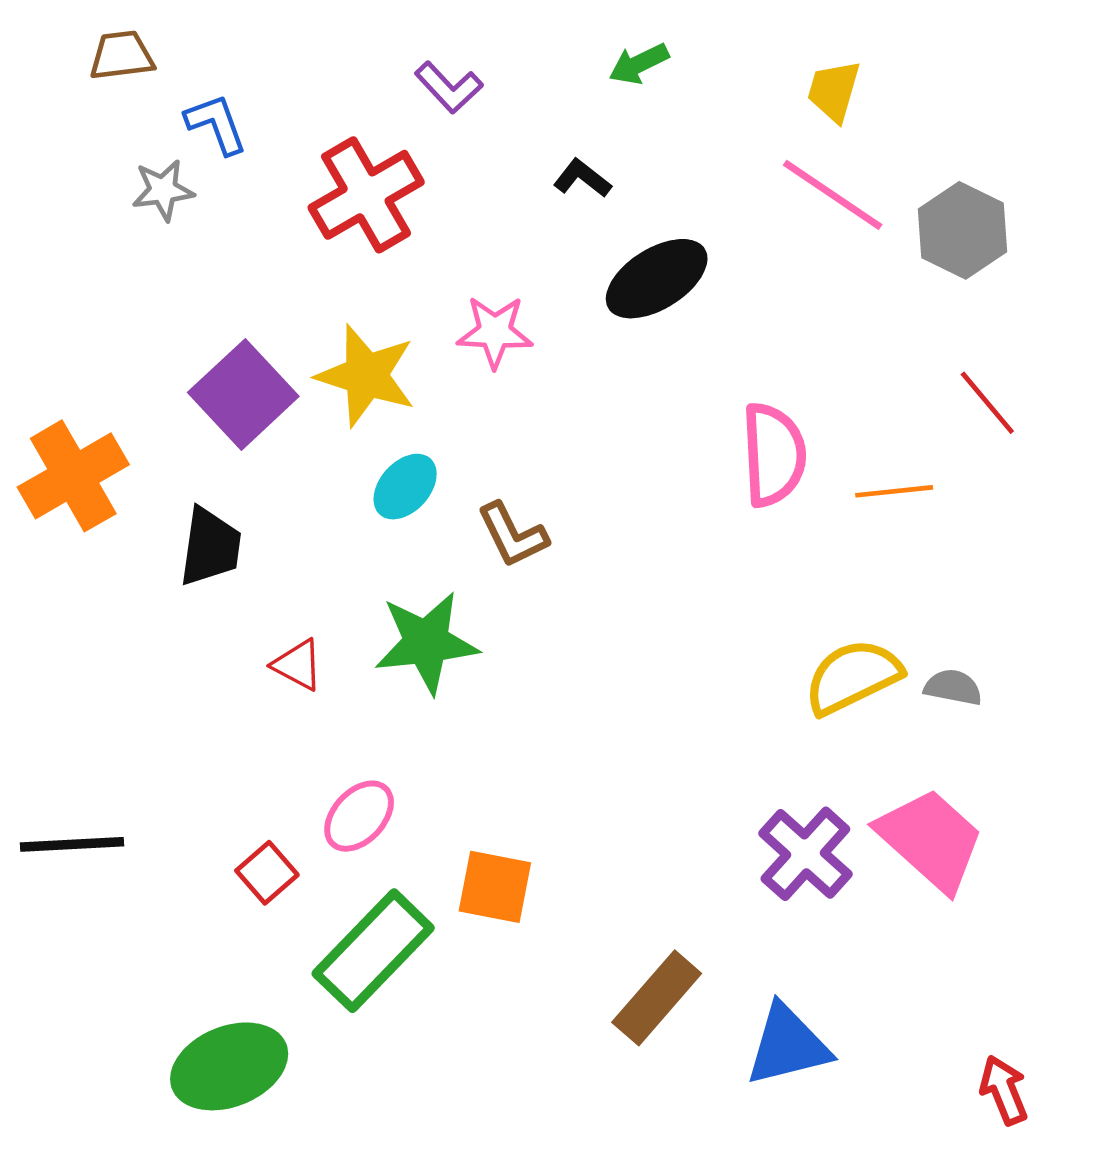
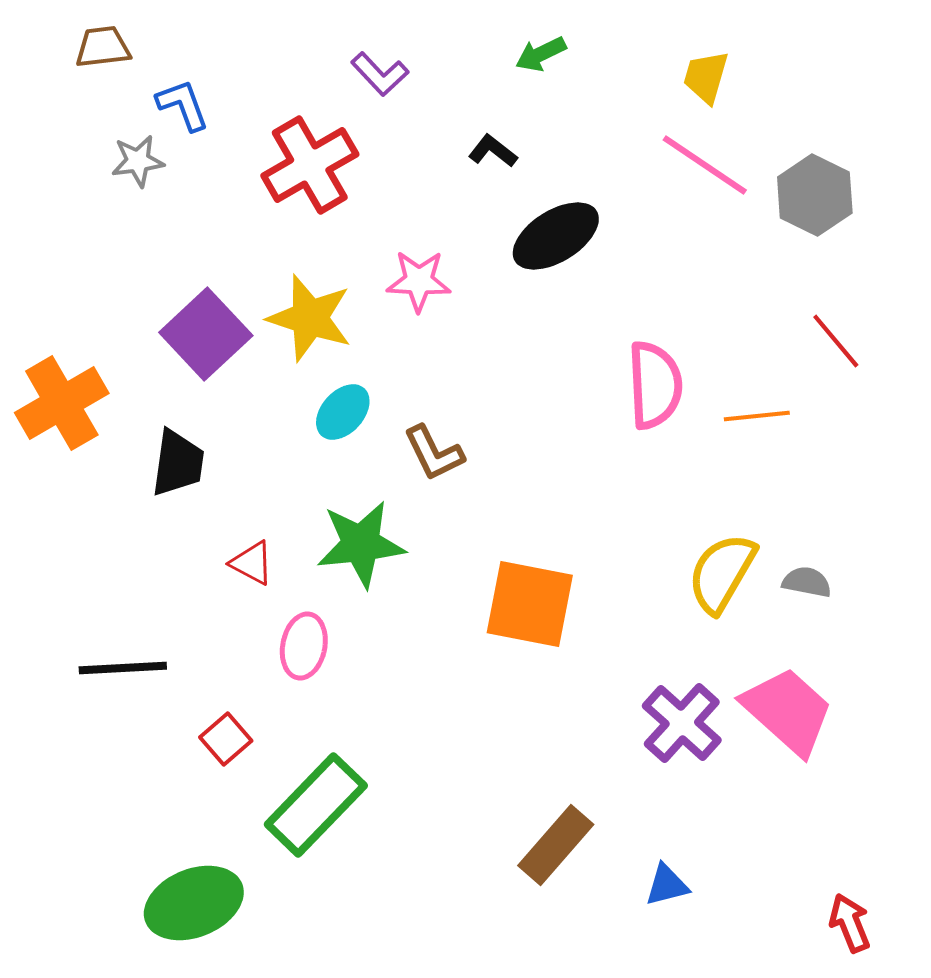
yellow semicircle: (853, 677) -> (722, 573), turned -34
pink ellipse: (359, 816) -> (304, 646), moved, turned -32
black line: (72, 844) -> (123, 668), moved
orange square: (495, 887) -> (530, 604), moved, size x1.4
blue triangle: (788, 1045) -> (667, 885), size x0.6

